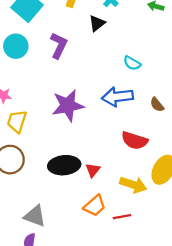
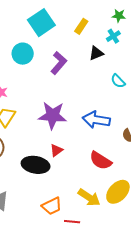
cyan semicircle: (132, 63) -> (118, 81), moved
red triangle: (93, 170) -> (56, 150), moved

